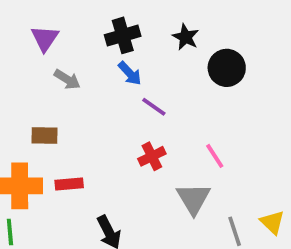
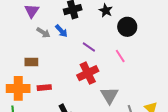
blue arrow: (130, 73) -> (61, 31), moved
red cross: (152, 156) -> (88, 73), size x1.5
pink line: (215, 156) -> (120, 56), moved

